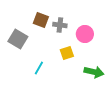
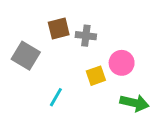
brown square: (41, 20) -> (59, 29), turned -35
pink circle: (85, 34) -> (122, 63), moved

